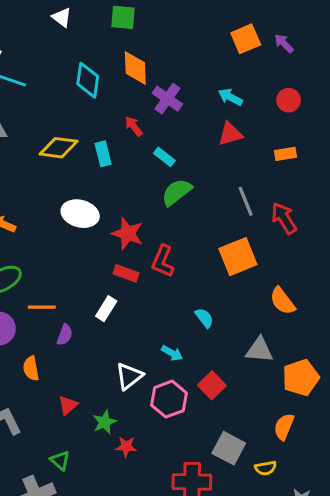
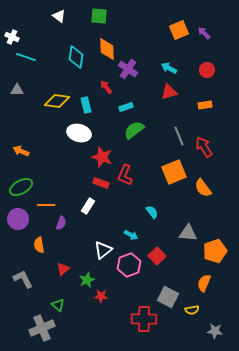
cyan rectangle: (164, 157) -> (126, 107), turned -56
white ellipse: (80, 214) -> (79, 133), moved
orange semicircle: (282, 301) -> (203, 188), moved

